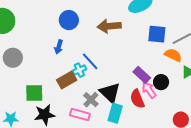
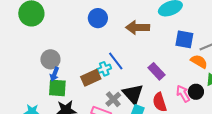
blue arrow: (59, 47) -> (54, 74), moved
gray circle: (13, 58) -> (50, 59), moved
purple rectangle: (142, 75) -> (157, 71), moved
black circle: (161, 82) -> (196, 92), moved
pink arrow: (149, 90) -> (183, 94), moved

